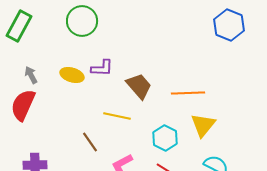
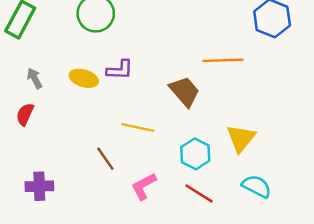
brown trapezoid: (139, 86) -> (185, 92), moved
orange line: (188, 93) -> (223, 60), moved
red semicircle: (23, 105) -> (25, 114), size x0.6

